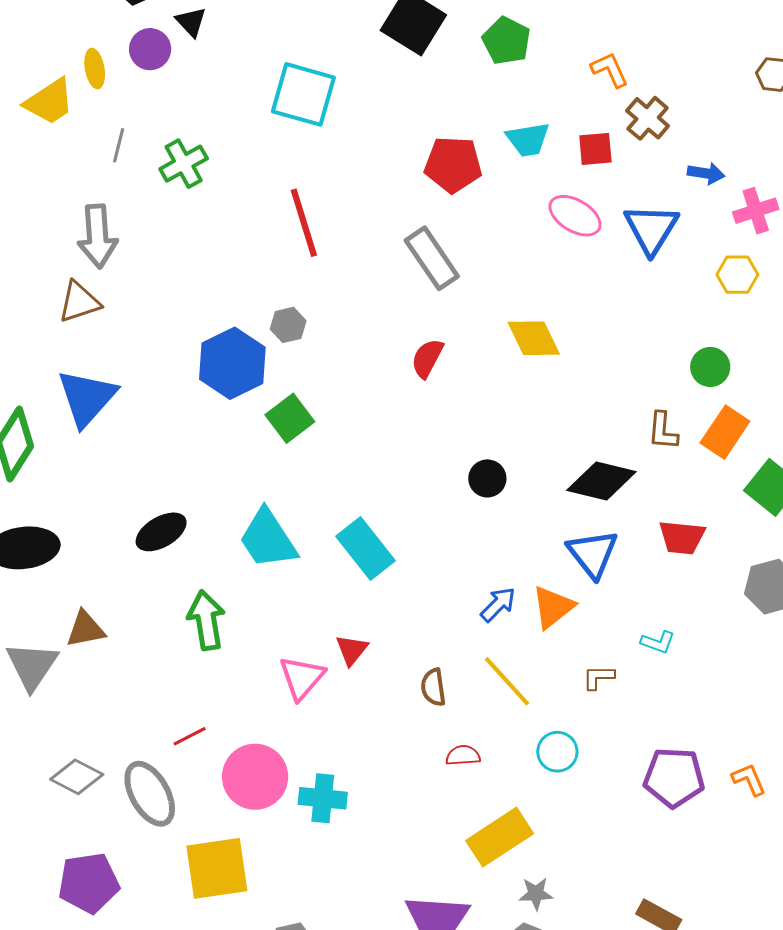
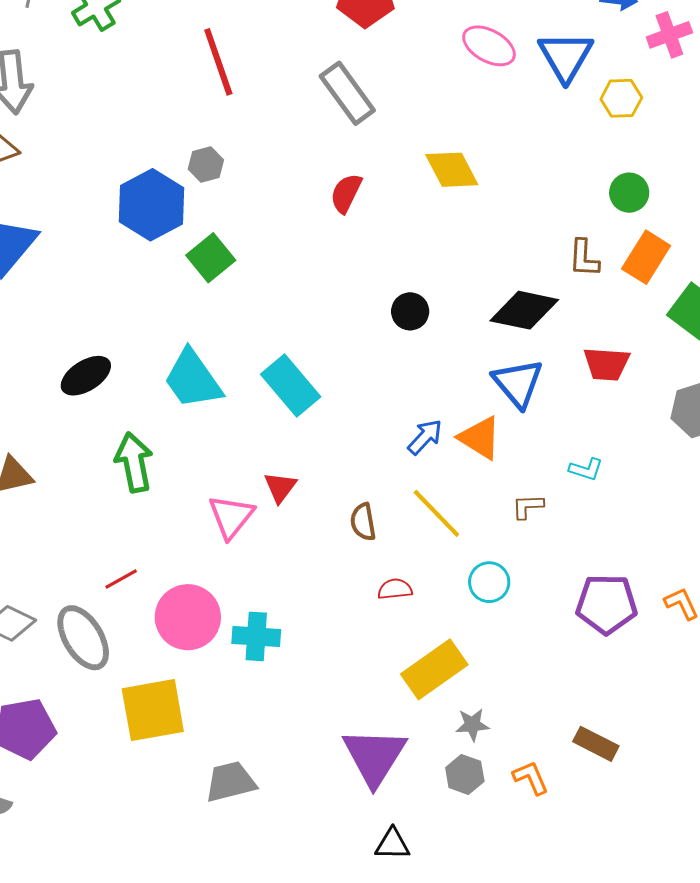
yellow hexagon: (737, 275) -> (621, 98), moved
orange triangle: (553, 607) -> (480, 438), turned -48

